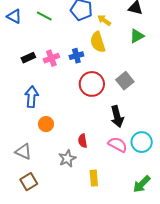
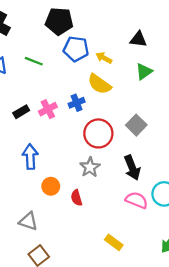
yellow semicircle: (98, 42) -> (99, 84), turned -30
red semicircle: (83, 141) -> (77, 198), moved
gray star: (67, 158) -> (90, 167), moved
yellow rectangle: (94, 178) -> (114, 242), turned -42

